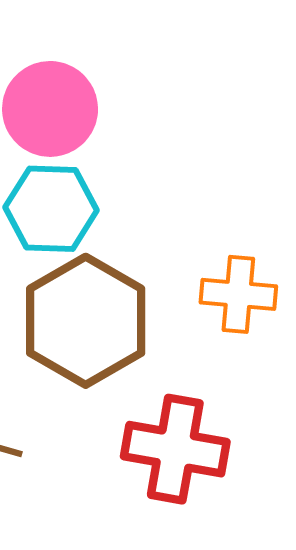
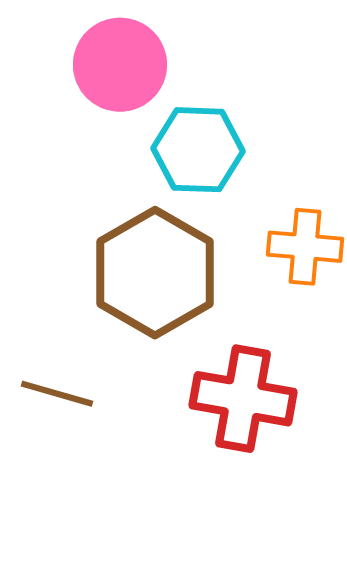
cyan hexagon: (51, 209) -> (198, 150), moved

